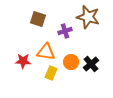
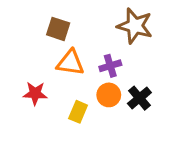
purple cross: (65, 31) -> (110, 66), moved
orange triangle: (46, 52) -> (70, 63), moved

